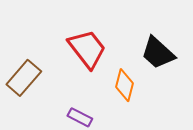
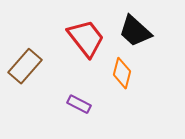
black trapezoid: (158, 53) -> (135, 31), moved

